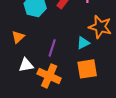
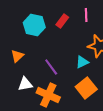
purple line: (52, 48) -> (51, 67), turned -54
orange square: (87, 69) -> (86, 88), turned -30

